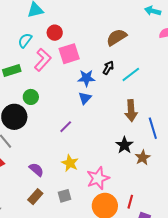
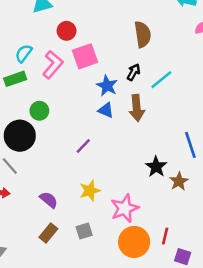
brown semicircle: (117, 37) -> (143, 34), turned 115
cyan semicircle: (25, 40) -> (24, 53), moved
blue star: (86, 78) -> (107, 86), turned 30
blue triangle: (85, 98) -> (106, 110), turned -48
brown arrow: (131, 111) -> (137, 108), moved
yellow star: (70, 163) -> (90, 191), turned 30

